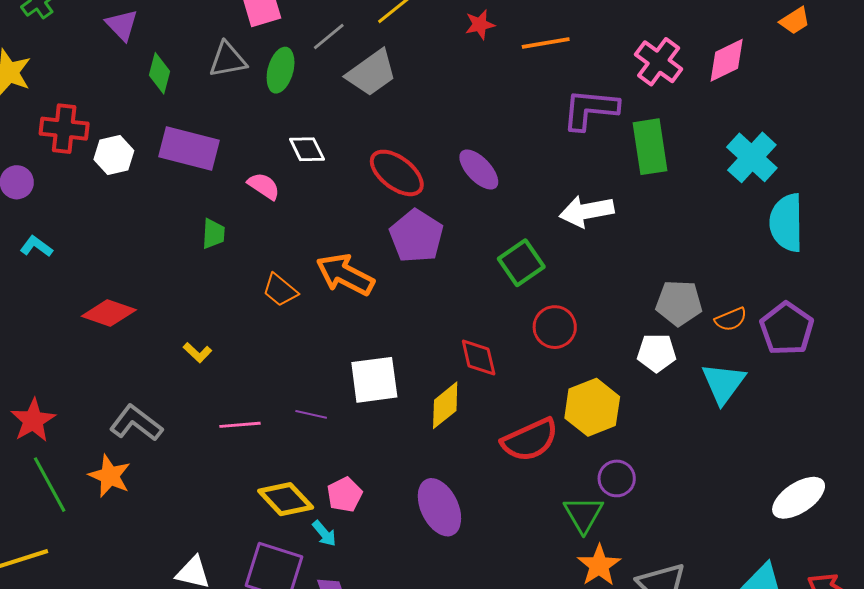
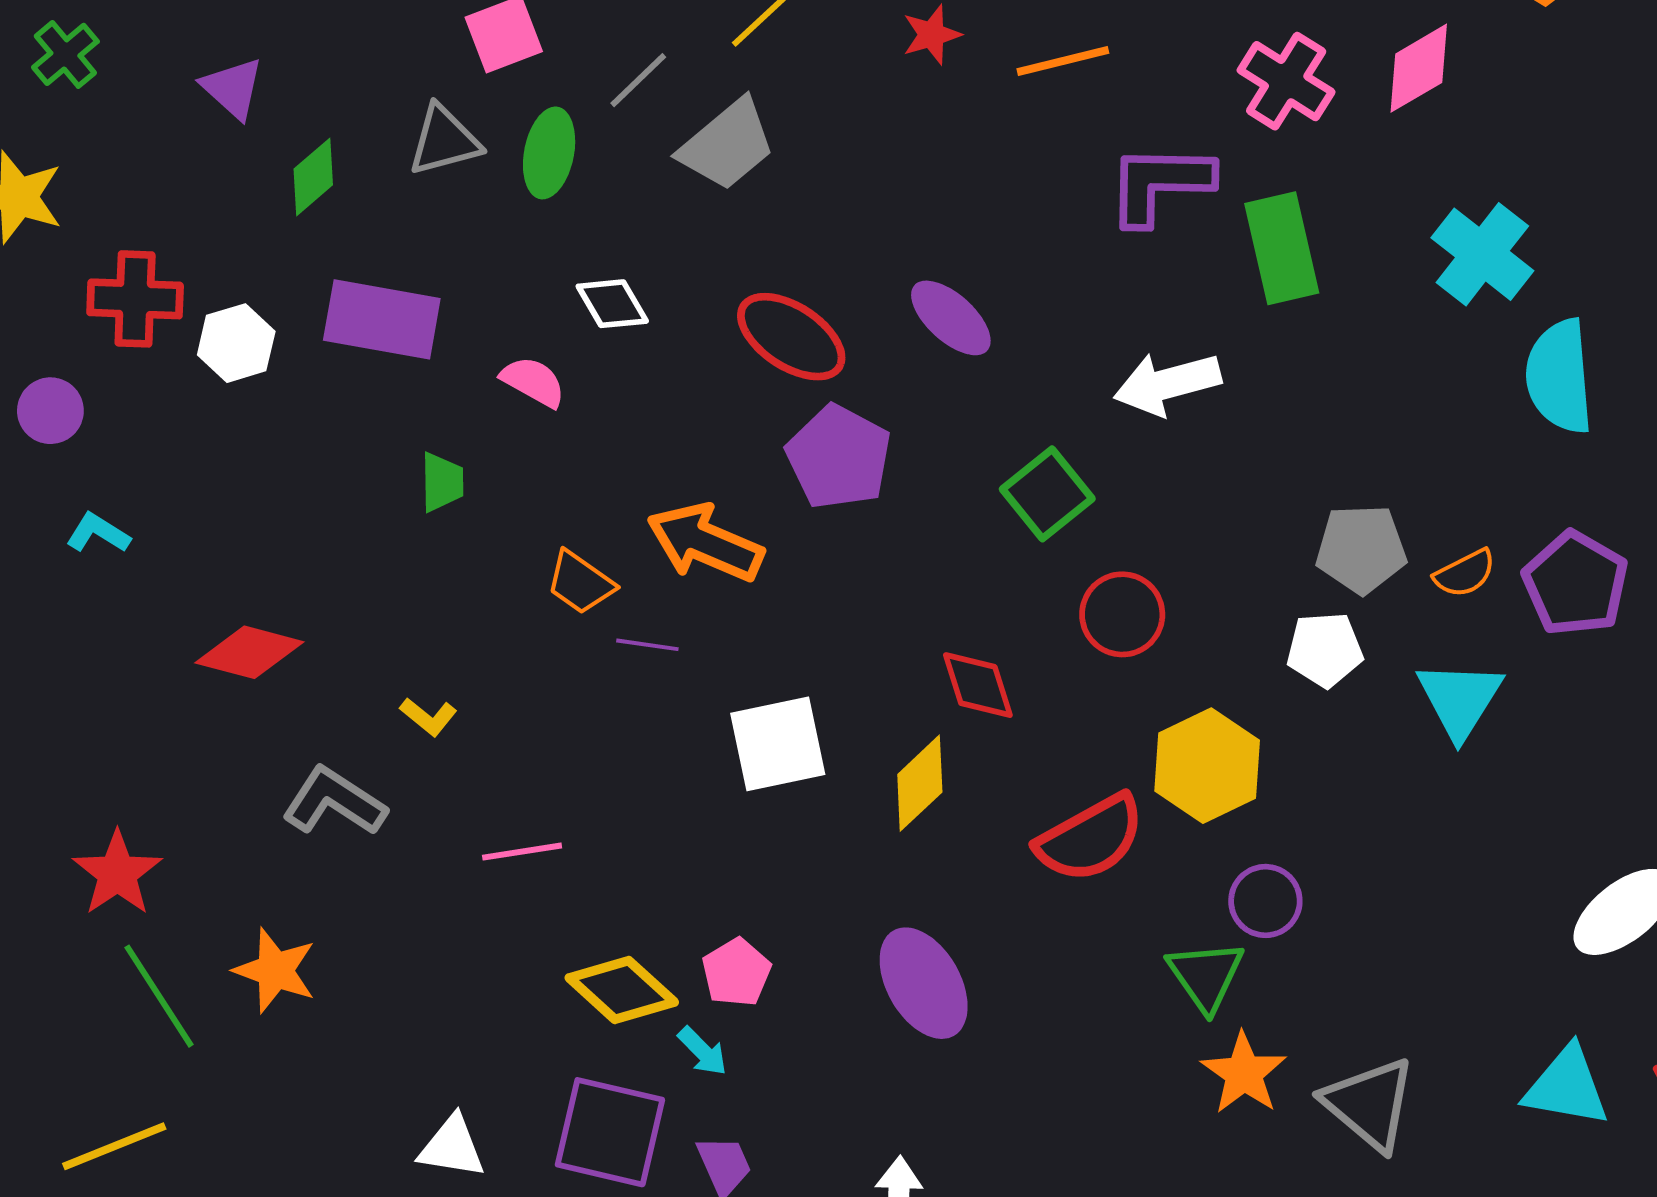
green diamond: (159, 73) -> (313, 177), turned 39
purple line: (311, 414) -> (647, 645), moved
gray L-shape: (136, 423) -> (334, 802), moved

